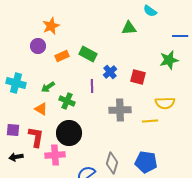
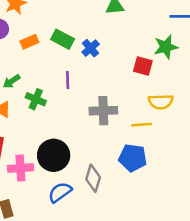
blue cross: (110, 72) -> (91, 48), moved
red square: (138, 77) -> (143, 66), moved
black circle: (69, 133) -> (54, 155), moved
blue pentagon: (146, 162) -> (133, 158), moved

